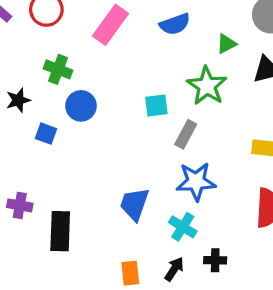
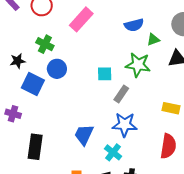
blue semicircle: (175, 24) -> (134, 25), moved
green star: (207, 86) -> (138, 65), turned -30
blue square: (46, 134) -> (33, 84), size x1.6
purple cross: (20, 205) -> (13, 114), moved

